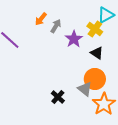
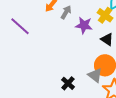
purple star: (74, 39) -> (84, 25), turned -30

